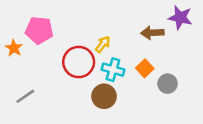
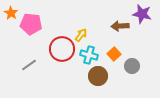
orange star: (14, 48) -> (11, 13), moved
gray line: (25, 96) -> (29, 65), moved
brown circle: (104, 96) -> (98, 76), moved

